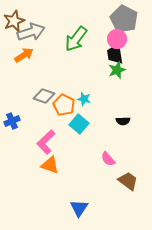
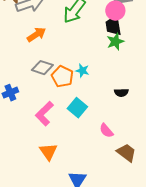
orange arrow: (24, 55) -> (36, 35), moved
cyan square: (79, 124) -> (77, 108), moved
orange triangle: (50, 165) -> (48, 152), moved, turned 36

